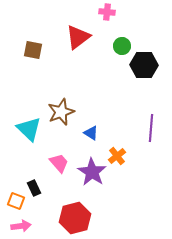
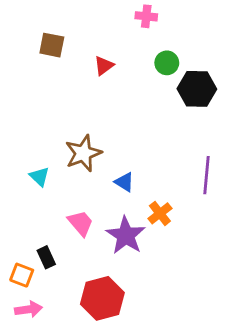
red triangle: (78, 37) -> (104, 66), moved, size x0.6
brown square: (33, 50) -> (52, 45), moved
cyan triangle: (29, 129) -> (39, 177), size x0.6

